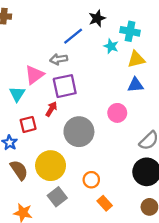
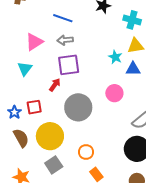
blue line: (73, 36) -> (63, 18), moved, turned 54
cyan star: (111, 46) -> (115, 57), moved
pink triangle: (34, 75) -> (34, 42), moved
red square: (28, 124) -> (34, 107), moved

